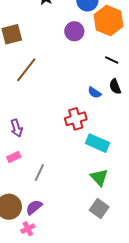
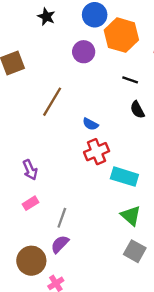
brown line: (26, 70) -> (52, 102), moved
blue semicircle: (94, 93) -> (90, 124), moved
purple semicircle: (34, 207) -> (60, 244), moved

